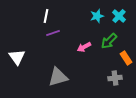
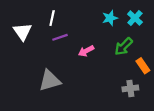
pink arrow: (84, 47) -> (86, 51), moved
white triangle: (17, 57) -> (22, 32), moved
gray triangle: (58, 77) -> (50, 80), moved

